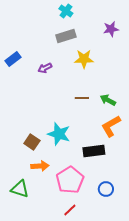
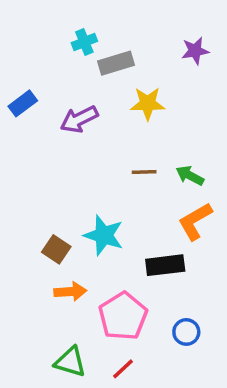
cyan cross: (66, 11) -> (84, 42), moved, turned 32
purple arrow: (45, 68) -> (79, 119), size x1.5
green triangle: (20, 189) -> (70, 362), moved

